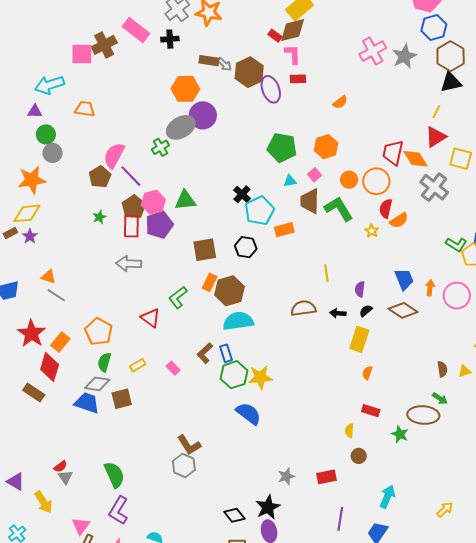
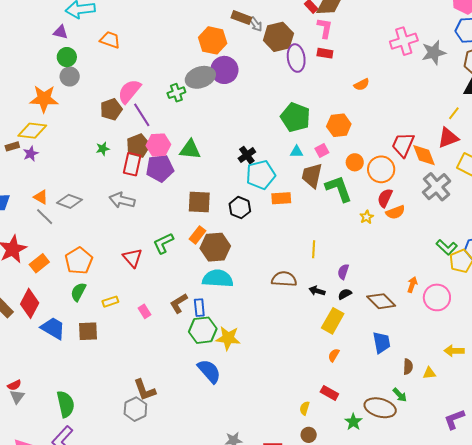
blue trapezoid: (404, 279) -> (382, 343), moved
red diamond: (50, 367) -> (30, 303), moved
gray diamond: (97, 384) -> (69, 201), moved

